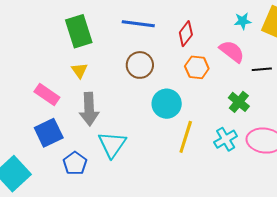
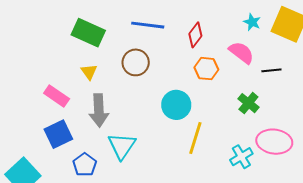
cyan star: (243, 21) -> (252, 22), turned 30
green rectangle: (79, 31) -> (88, 33), turned -48
brown circle: (140, 65) -> (136, 62), moved
cyan cross: (226, 139) -> (241, 157), moved

